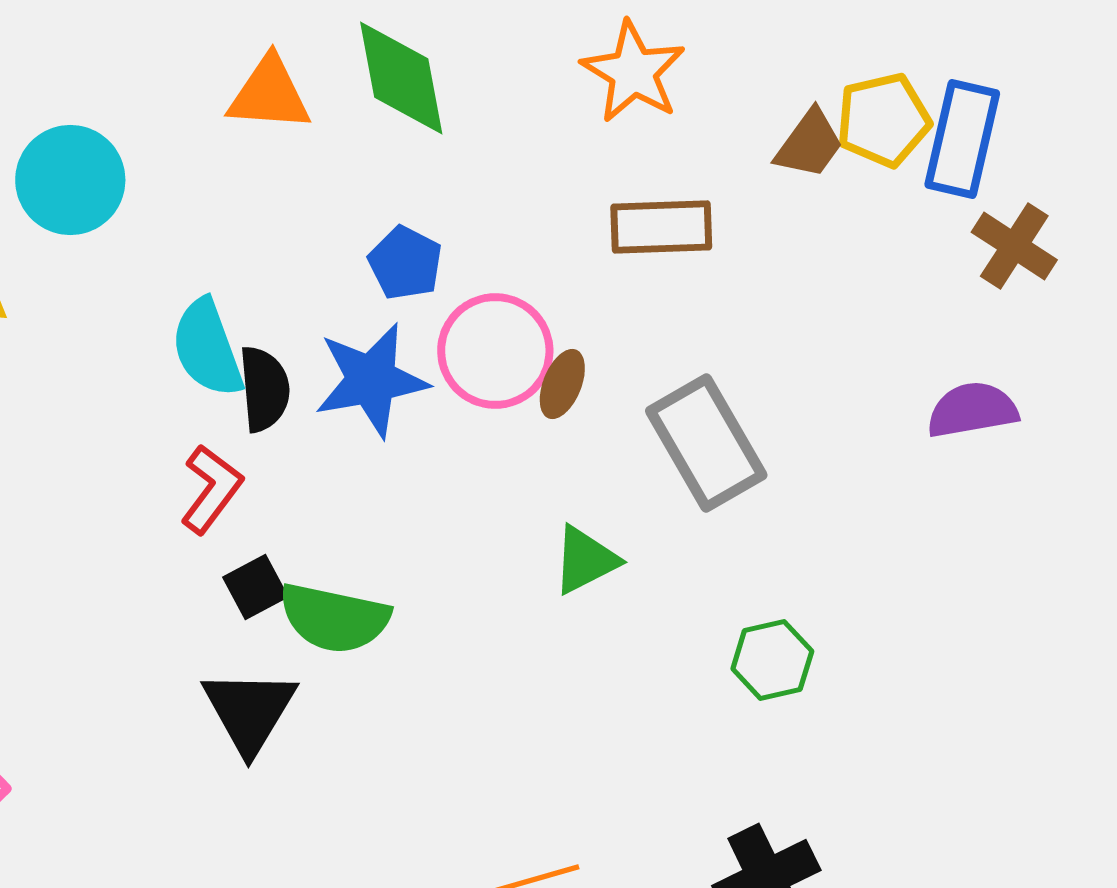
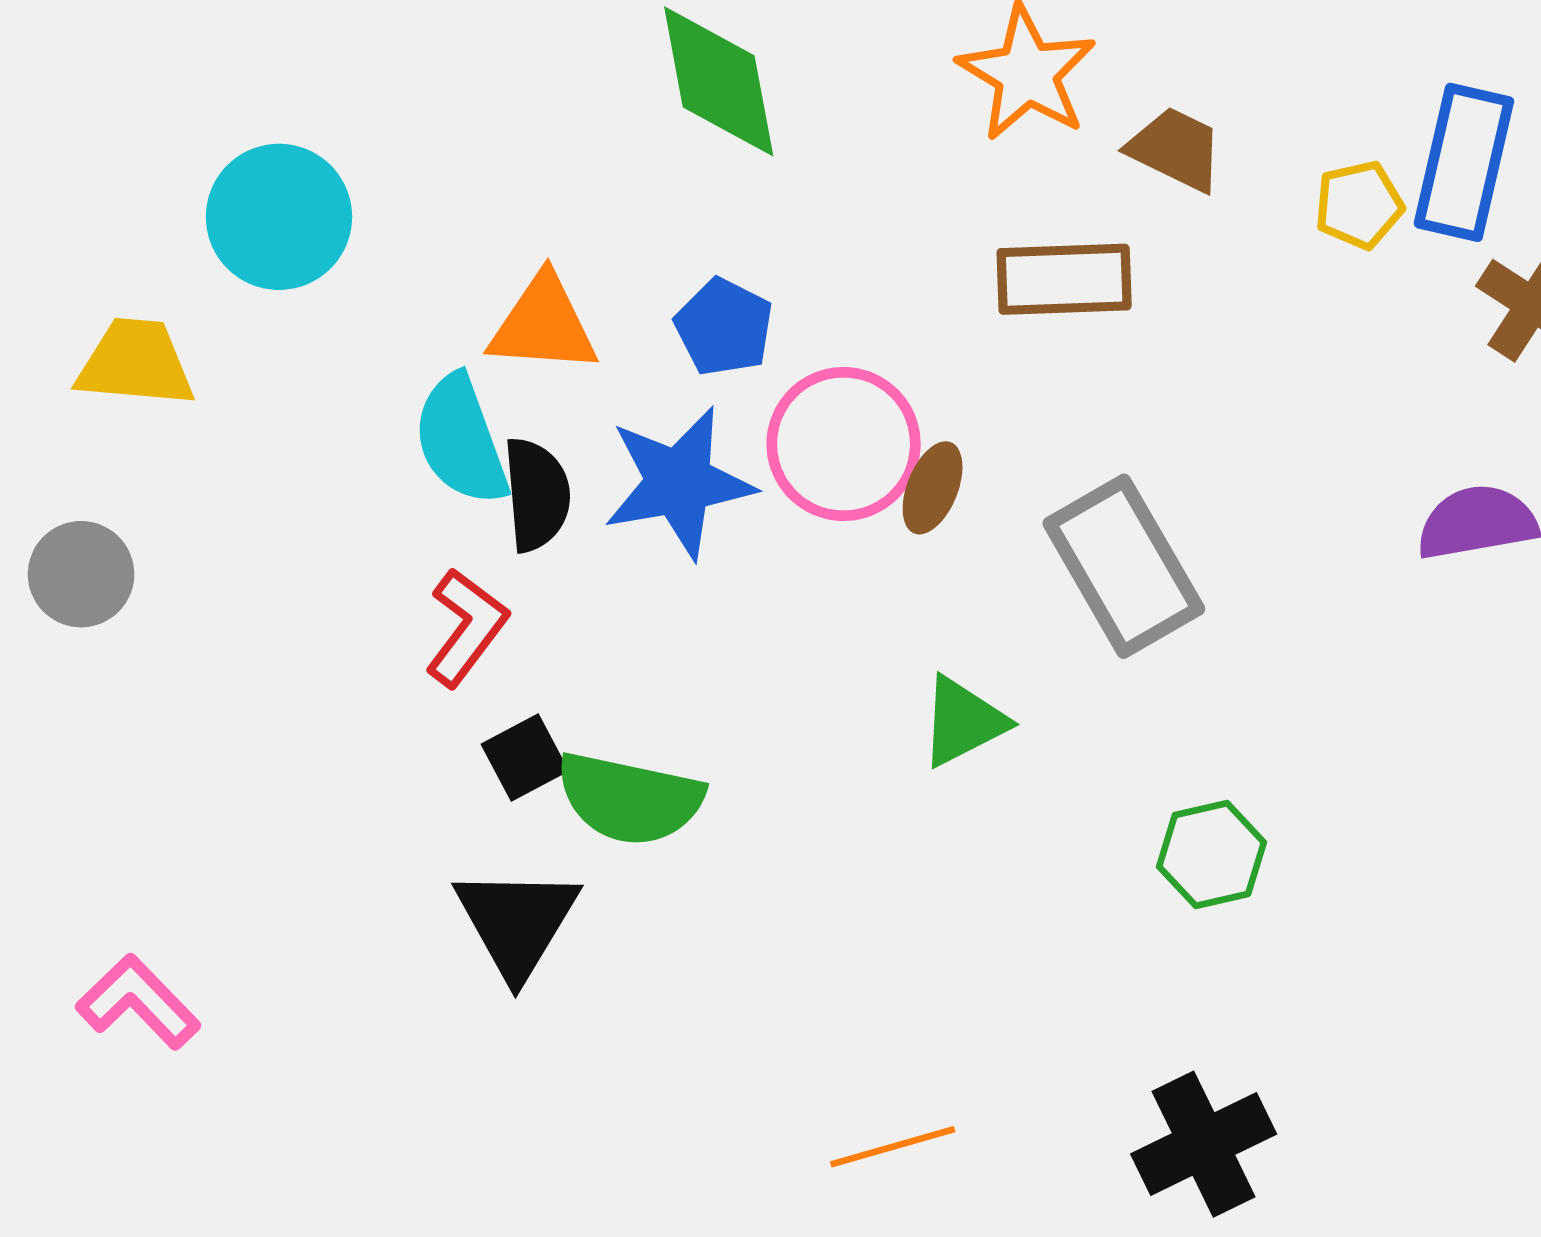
orange triangle: (269, 94) -> (543, 324), moved
yellow pentagon: (883, 120) -> (1359, 205), moved, size x0.7
brown trapezoid: (809, 144) -> (1176, 149), moved, turned -100

